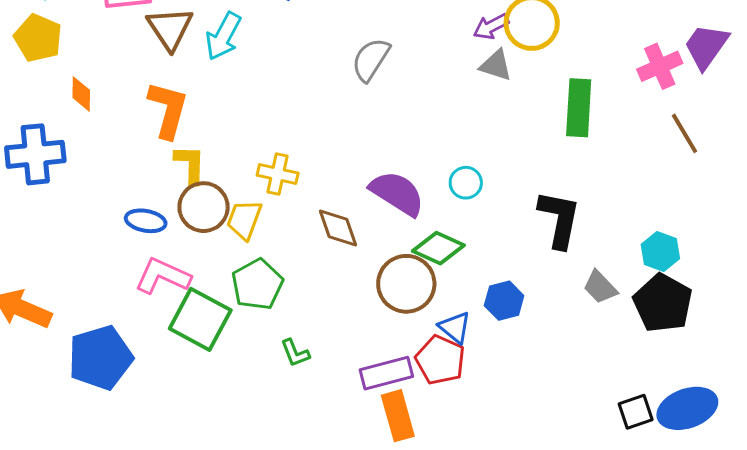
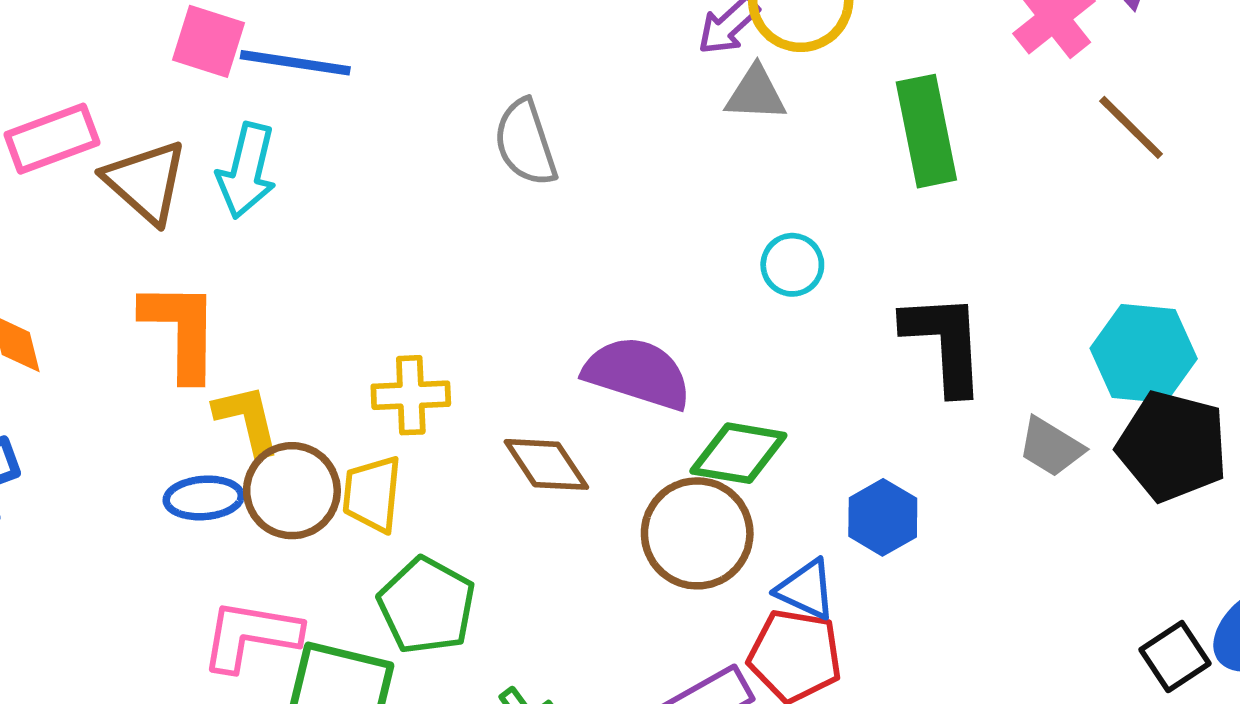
gray semicircle: (371, 60) -> (525, 143), turned -36
cyan circle: (466, 183) -> (792, 265), moved
blue ellipse: (146, 221) -> (204, 498), moved
cyan hexagon: (660, 251) -> (1144, 353), size x1.4

